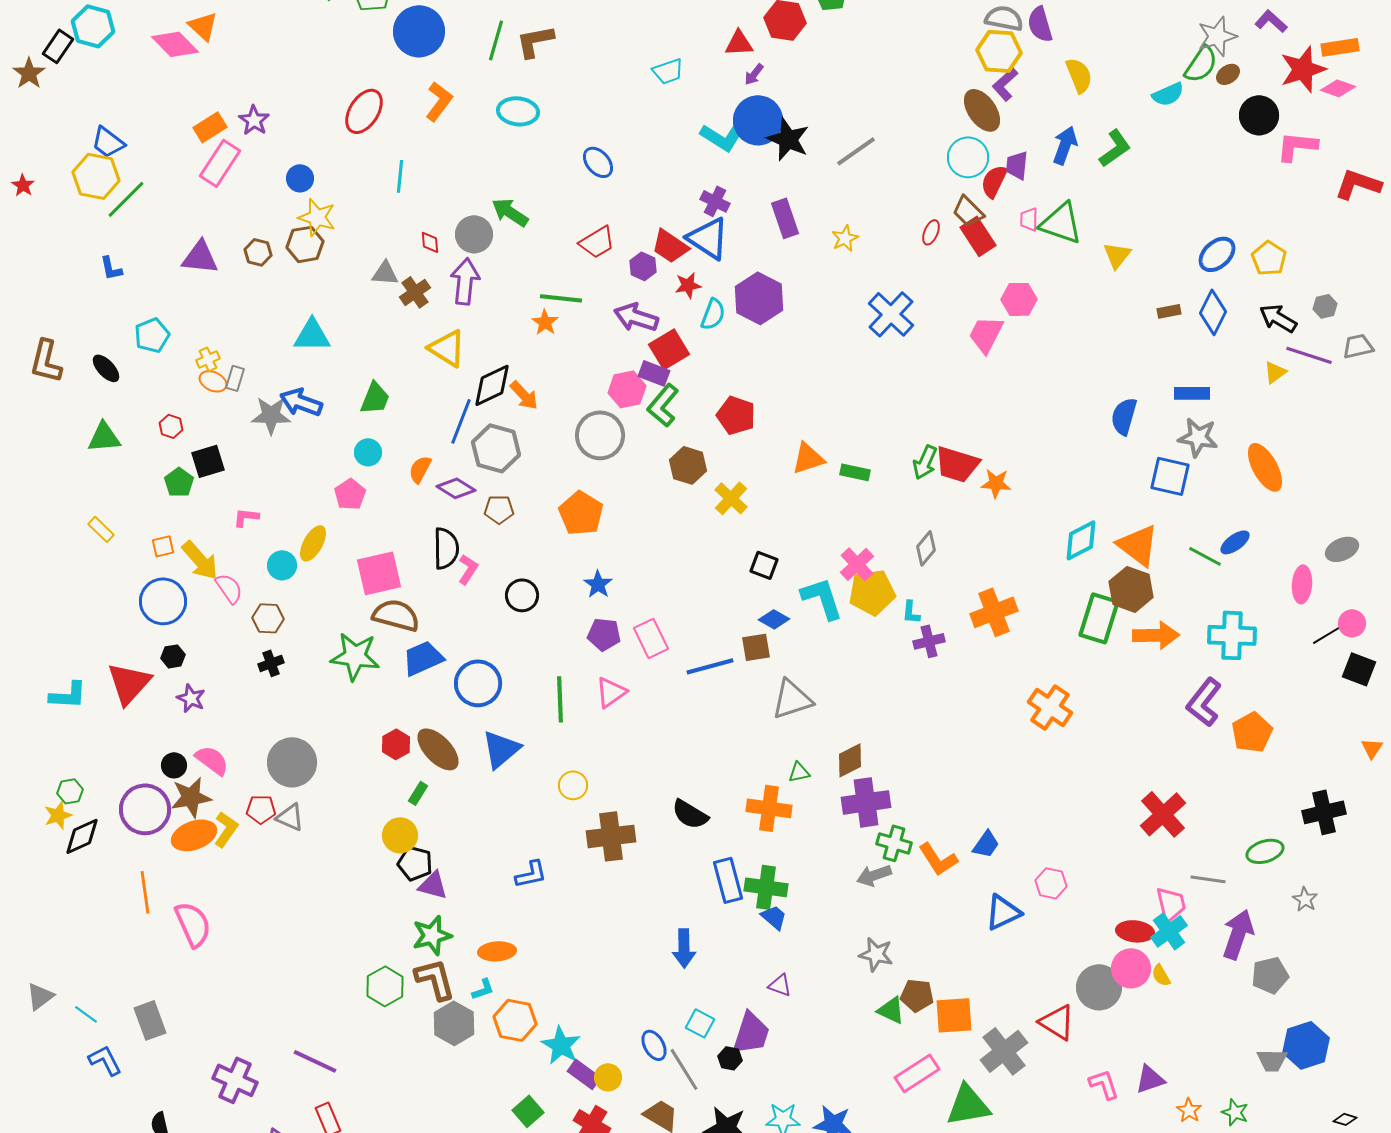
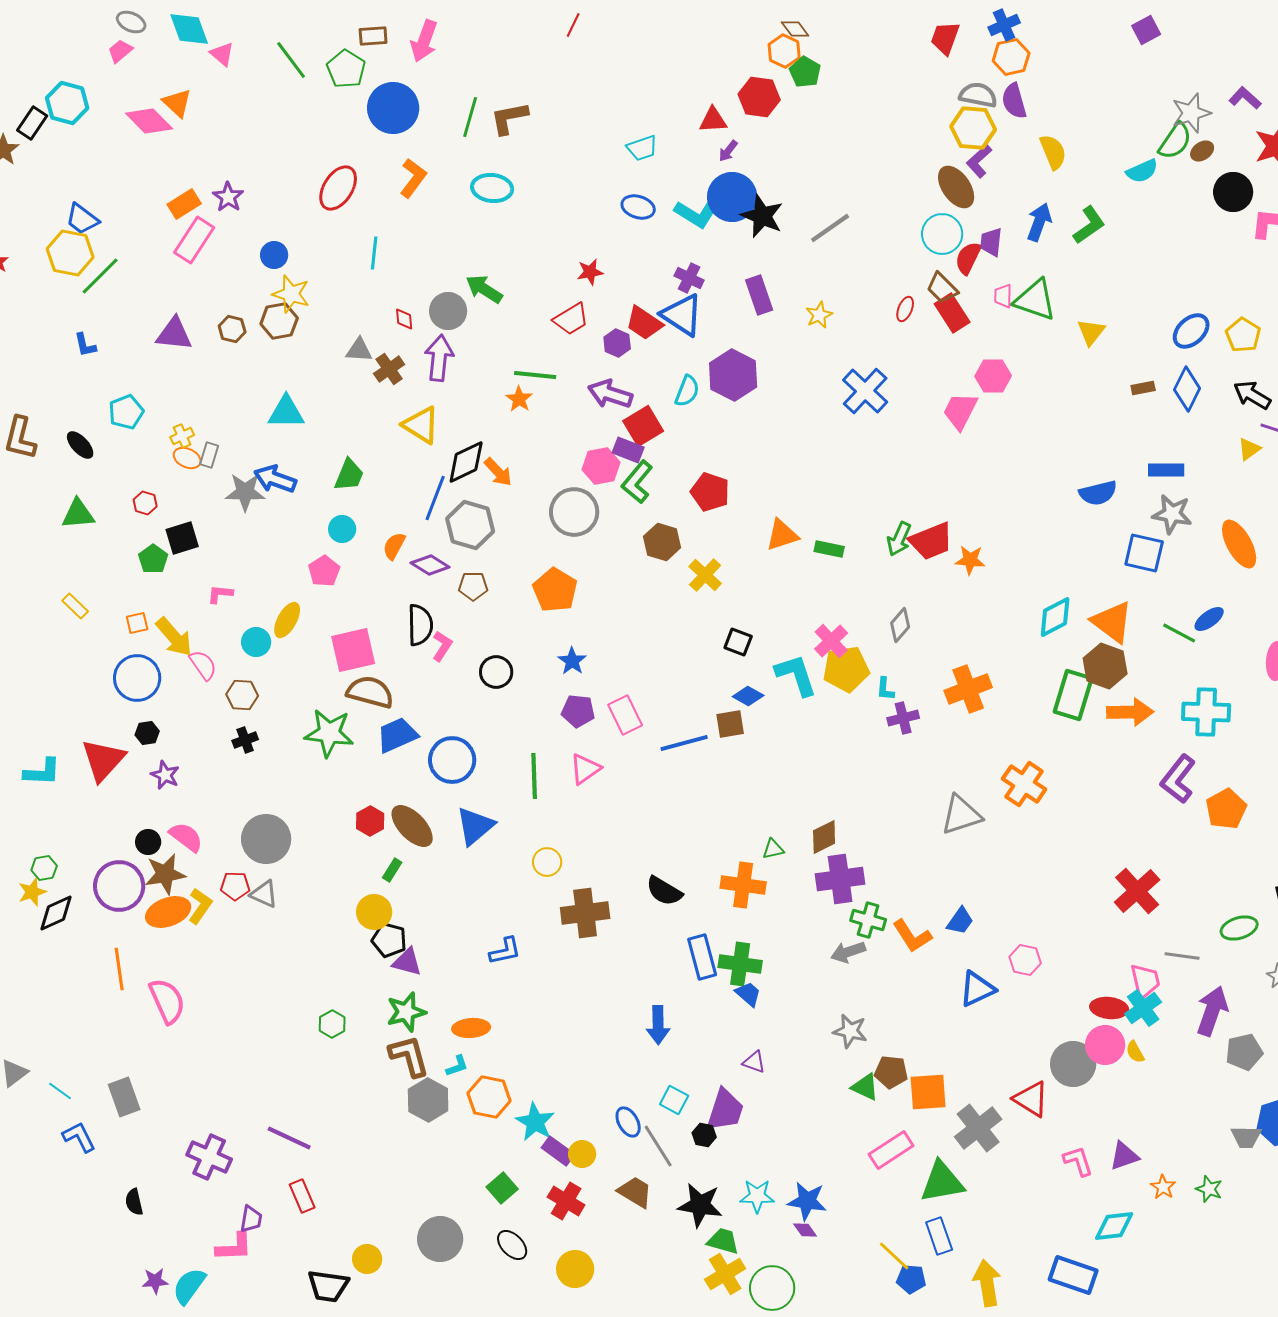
blue ellipse: (598, 162) -> (638, 207), moved, turned -32
red star: (688, 285) -> (590, 272), moved
blue semicircle: (1124, 416) -> (1098, 493), turned -120
red trapezoid: (957, 464) -> (931, 541), turned -39
gray triangle: (792, 699) -> (961, 815), moved
green hexagon: (385, 986) -> (332, 1024), moved, size x0.7

